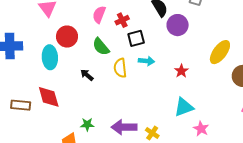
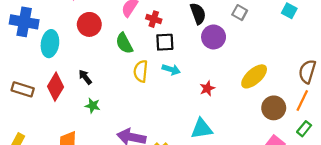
red cross: (122, 20) -> (154, 19), turned 32
cyan ellipse: (50, 57) -> (50, 44), moved
black arrow: (87, 75) -> (85, 77), moved
red diamond: (49, 97) -> (55, 87), turned 35
green star: (87, 124) -> (93, 106), moved

